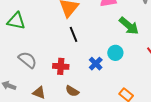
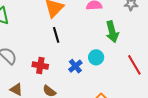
green arrow: (129, 26) -> (112, 32), turned 30

